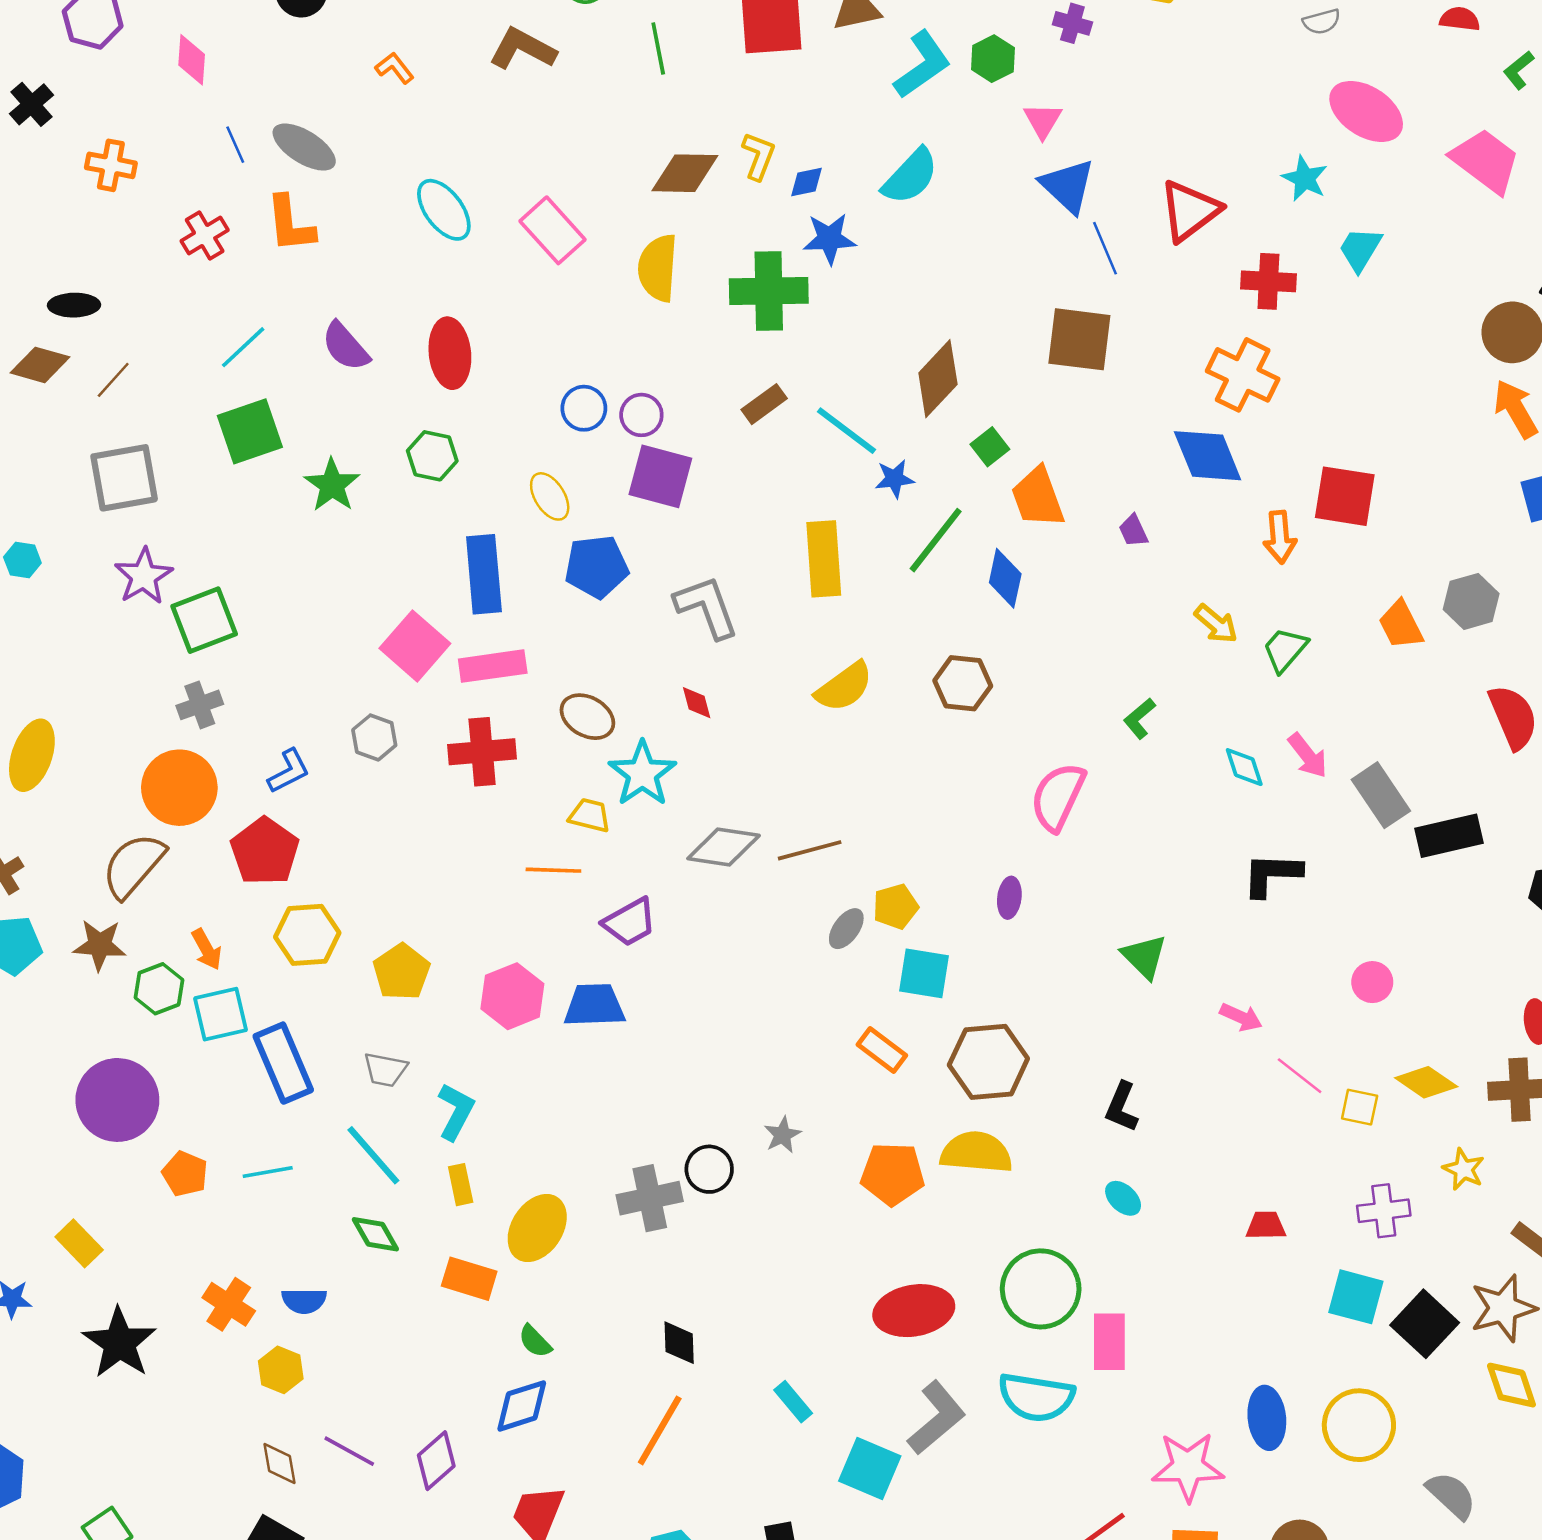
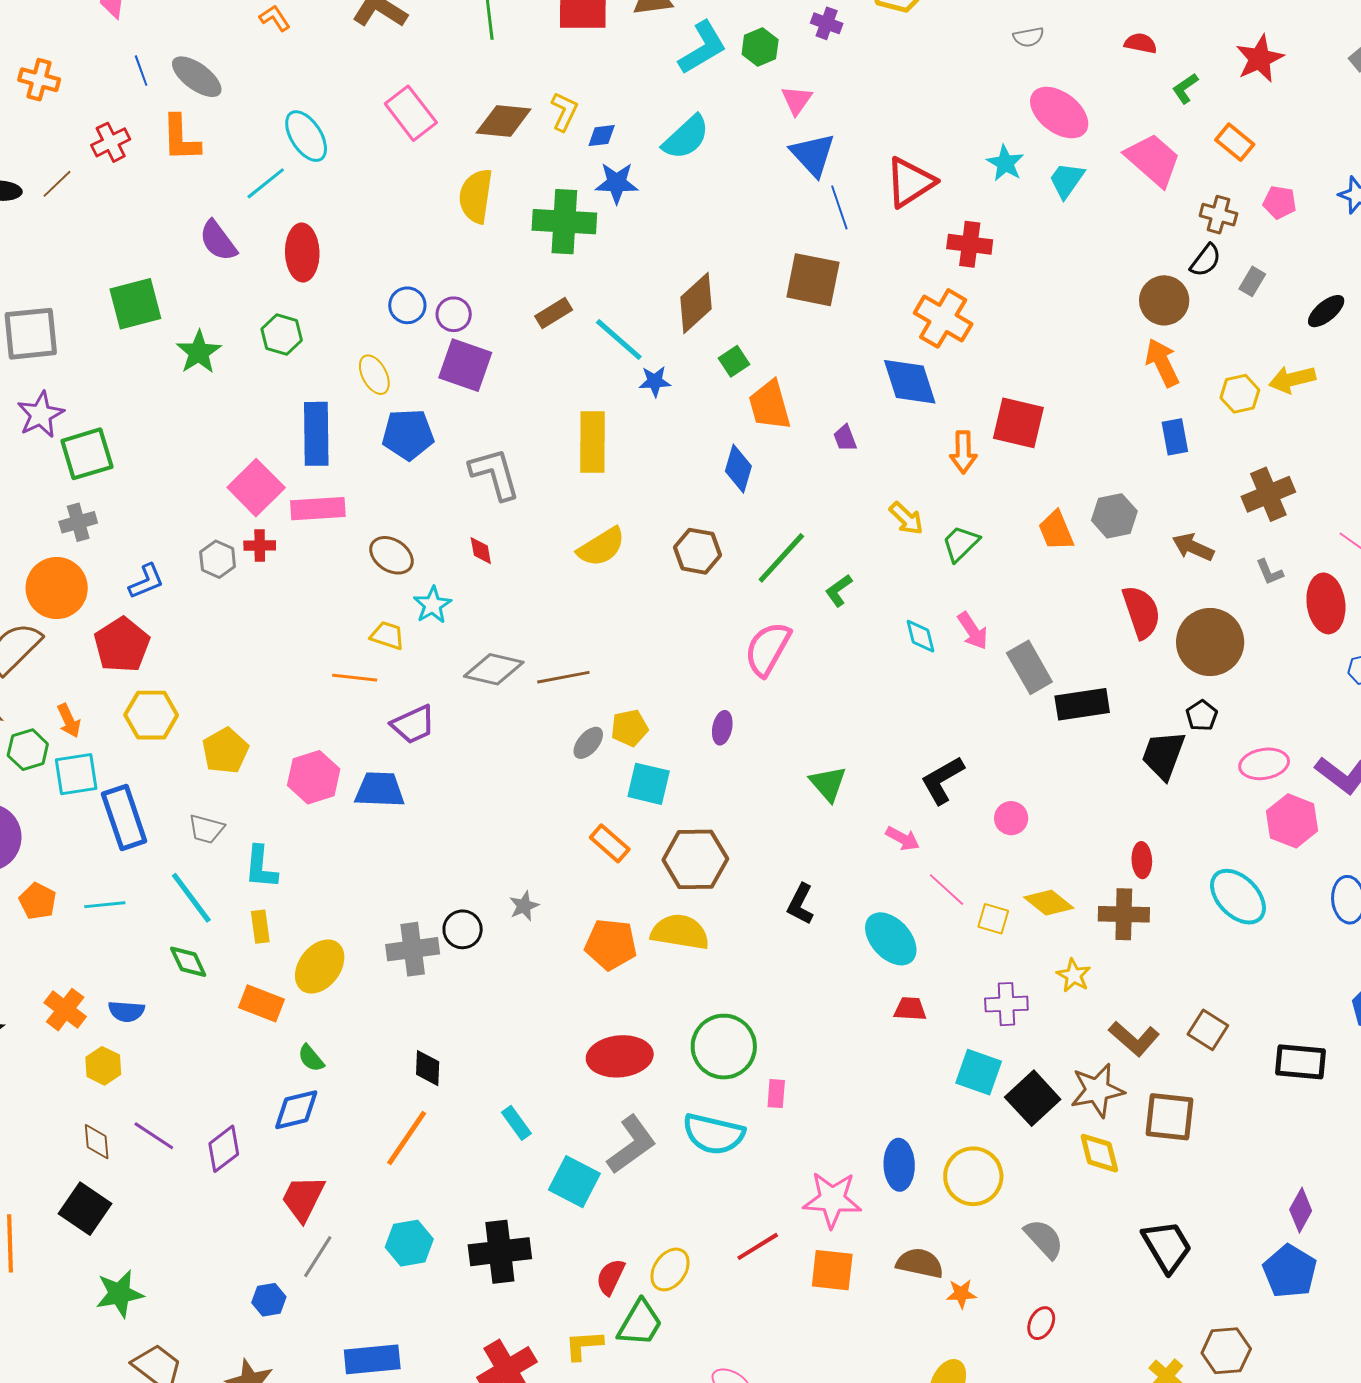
pink rectangle: (552, 230) -> (411, 113), moved
cyan trapezoid: (1360, 249) -> (1067, 180), moved
cyan line: (243, 347) -> (266, 183), moved
brown line: (113, 380) -> (57, 184), moved
green line: (936, 540) -> (781, 558), moved
red cross: (482, 752) -> (260, 545), moved, size x0.6
cyan star: (642, 774) -> (433, 605), size x0.7
black L-shape: (1272, 875) -> (942, 780), moved, turned -36
cyan L-shape: (456, 1112) -> (261, 867), turned 153
cyan ellipse: (1123, 1198) -> (891, 939), moved, size x1.8
pink rectangle: (1109, 1342) -> (776, 1094), size x0.6

